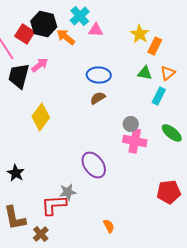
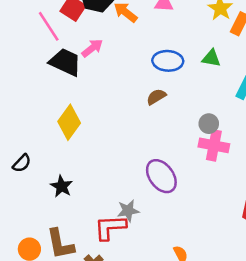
green triangle: (145, 73) -> (211, 58), moved
black trapezoid: (19, 76) -> (65, 62), turned 100
brown semicircle: (98, 98) -> (156, 97), moved
yellow diamond: (41, 117) -> (69, 122), moved

